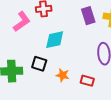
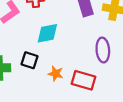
red rectangle: (87, 81) -> (83, 80), size x1.5

